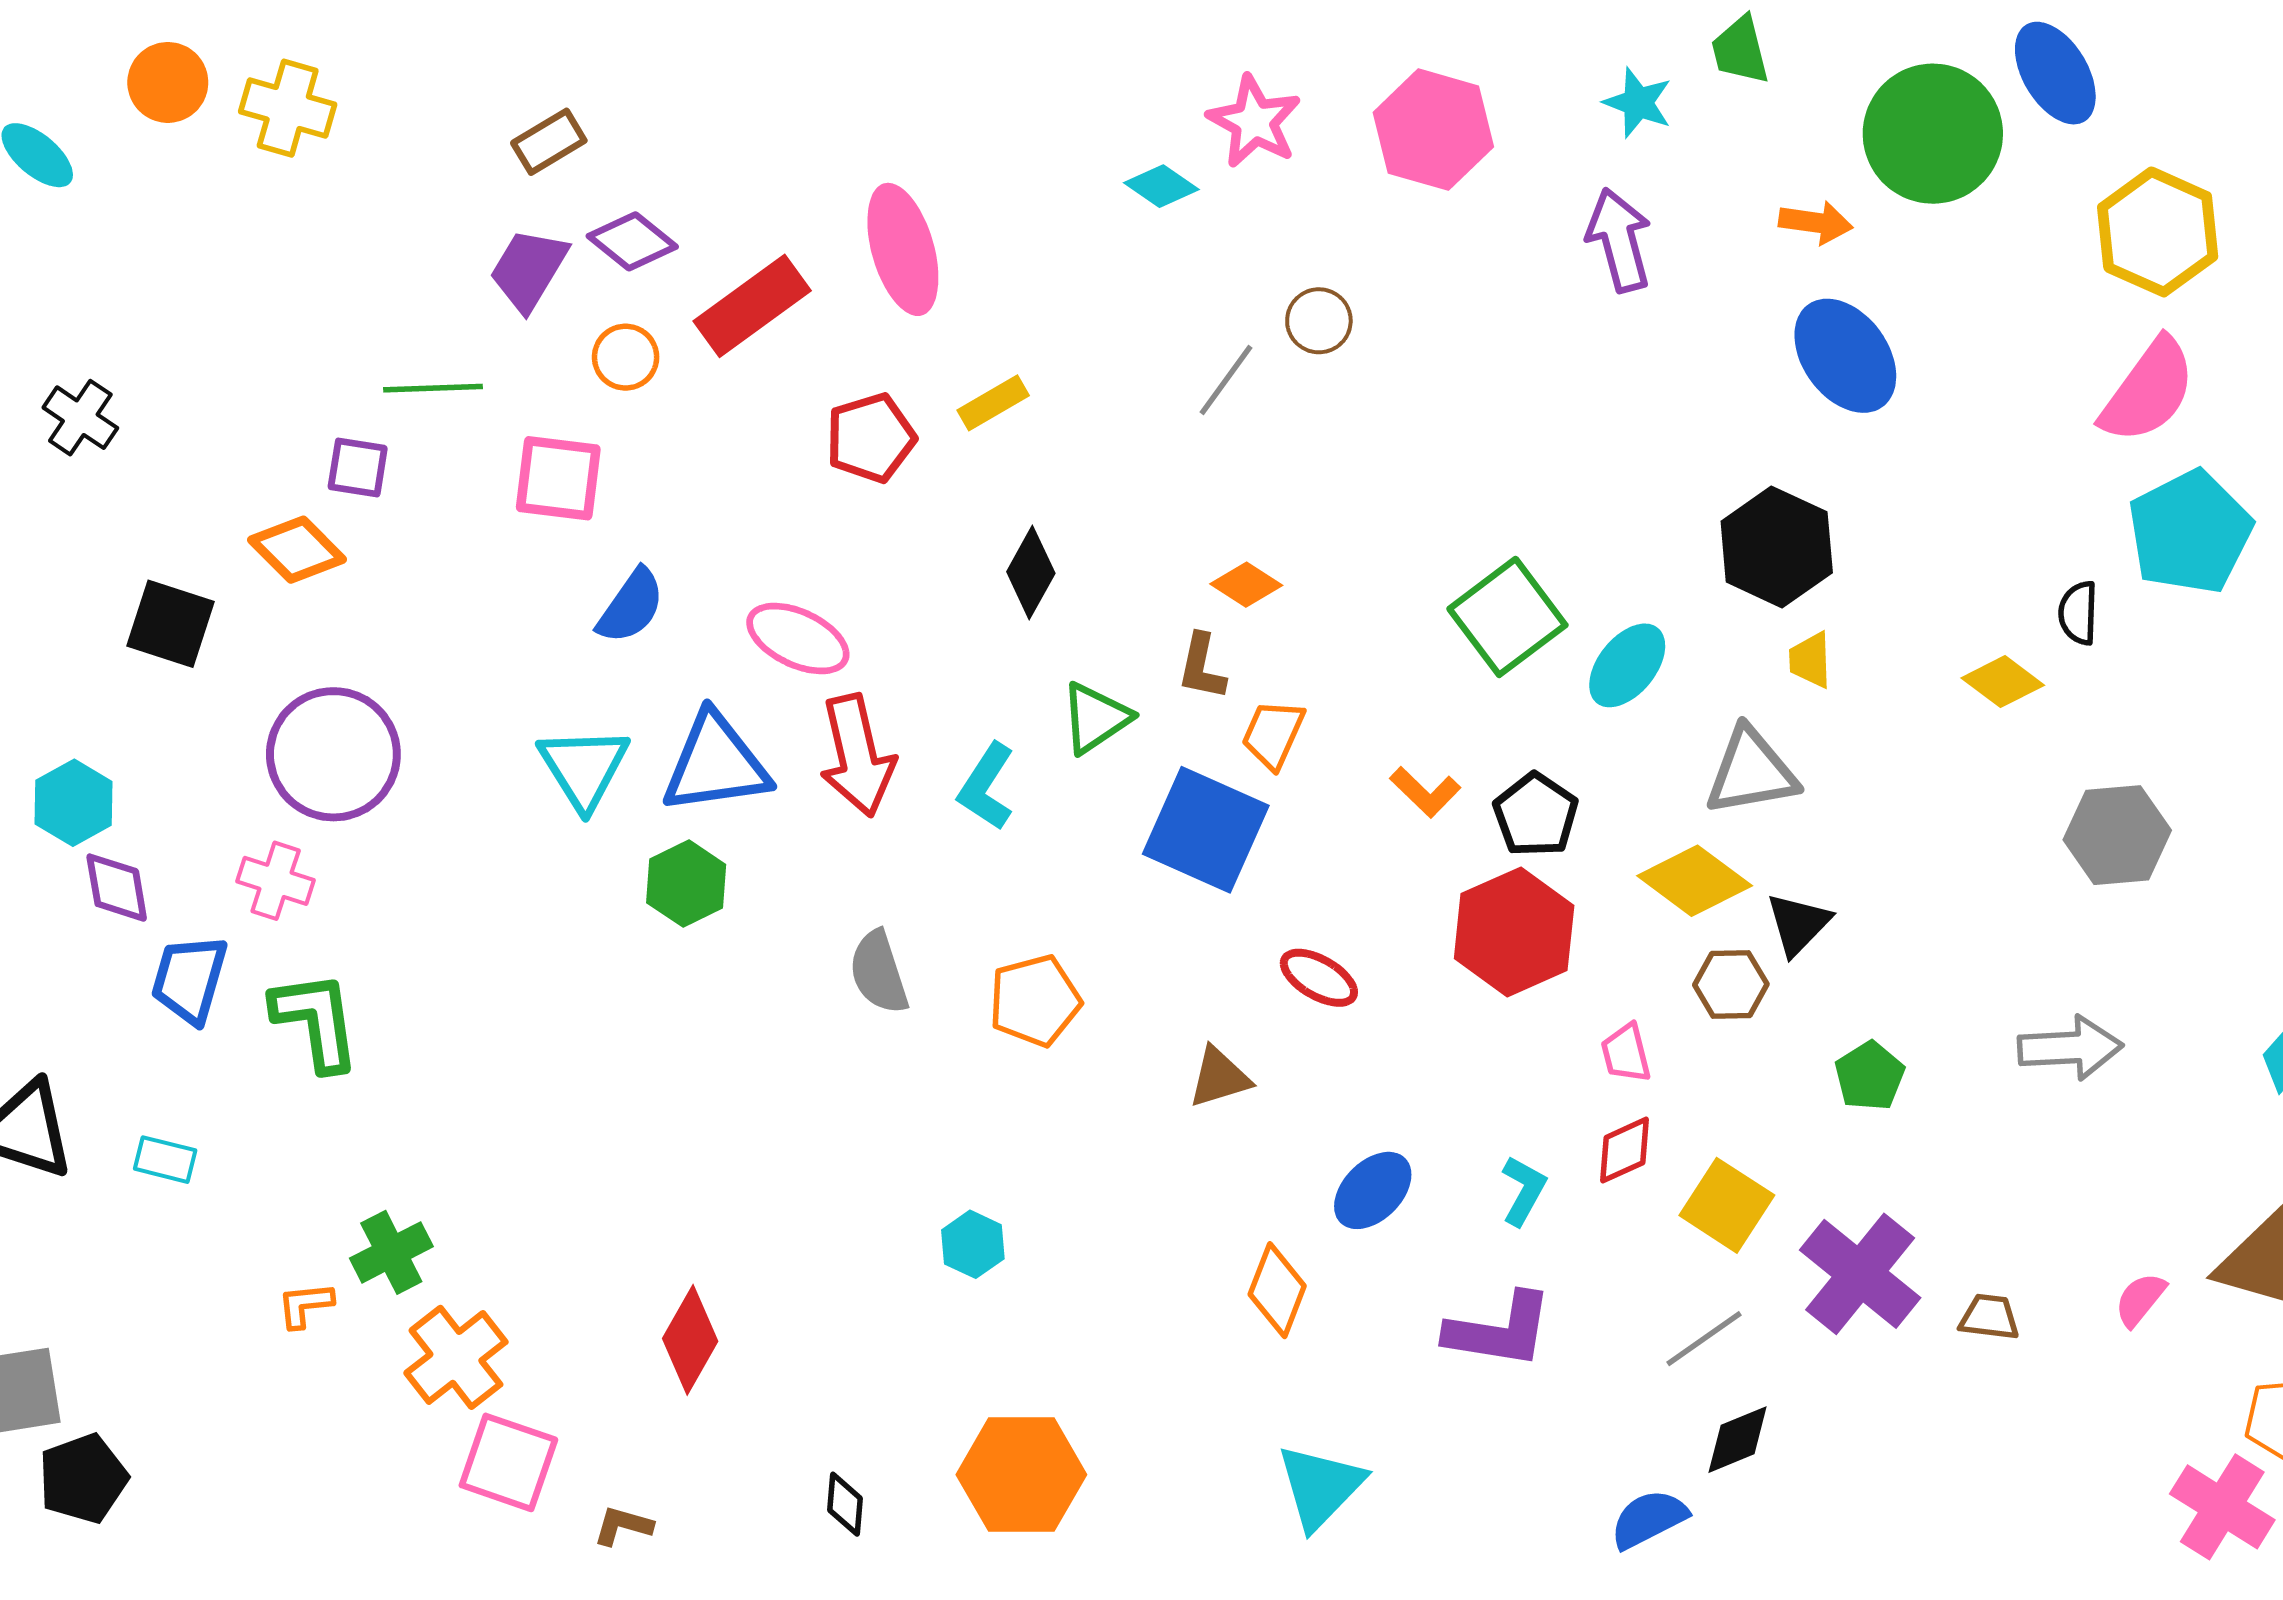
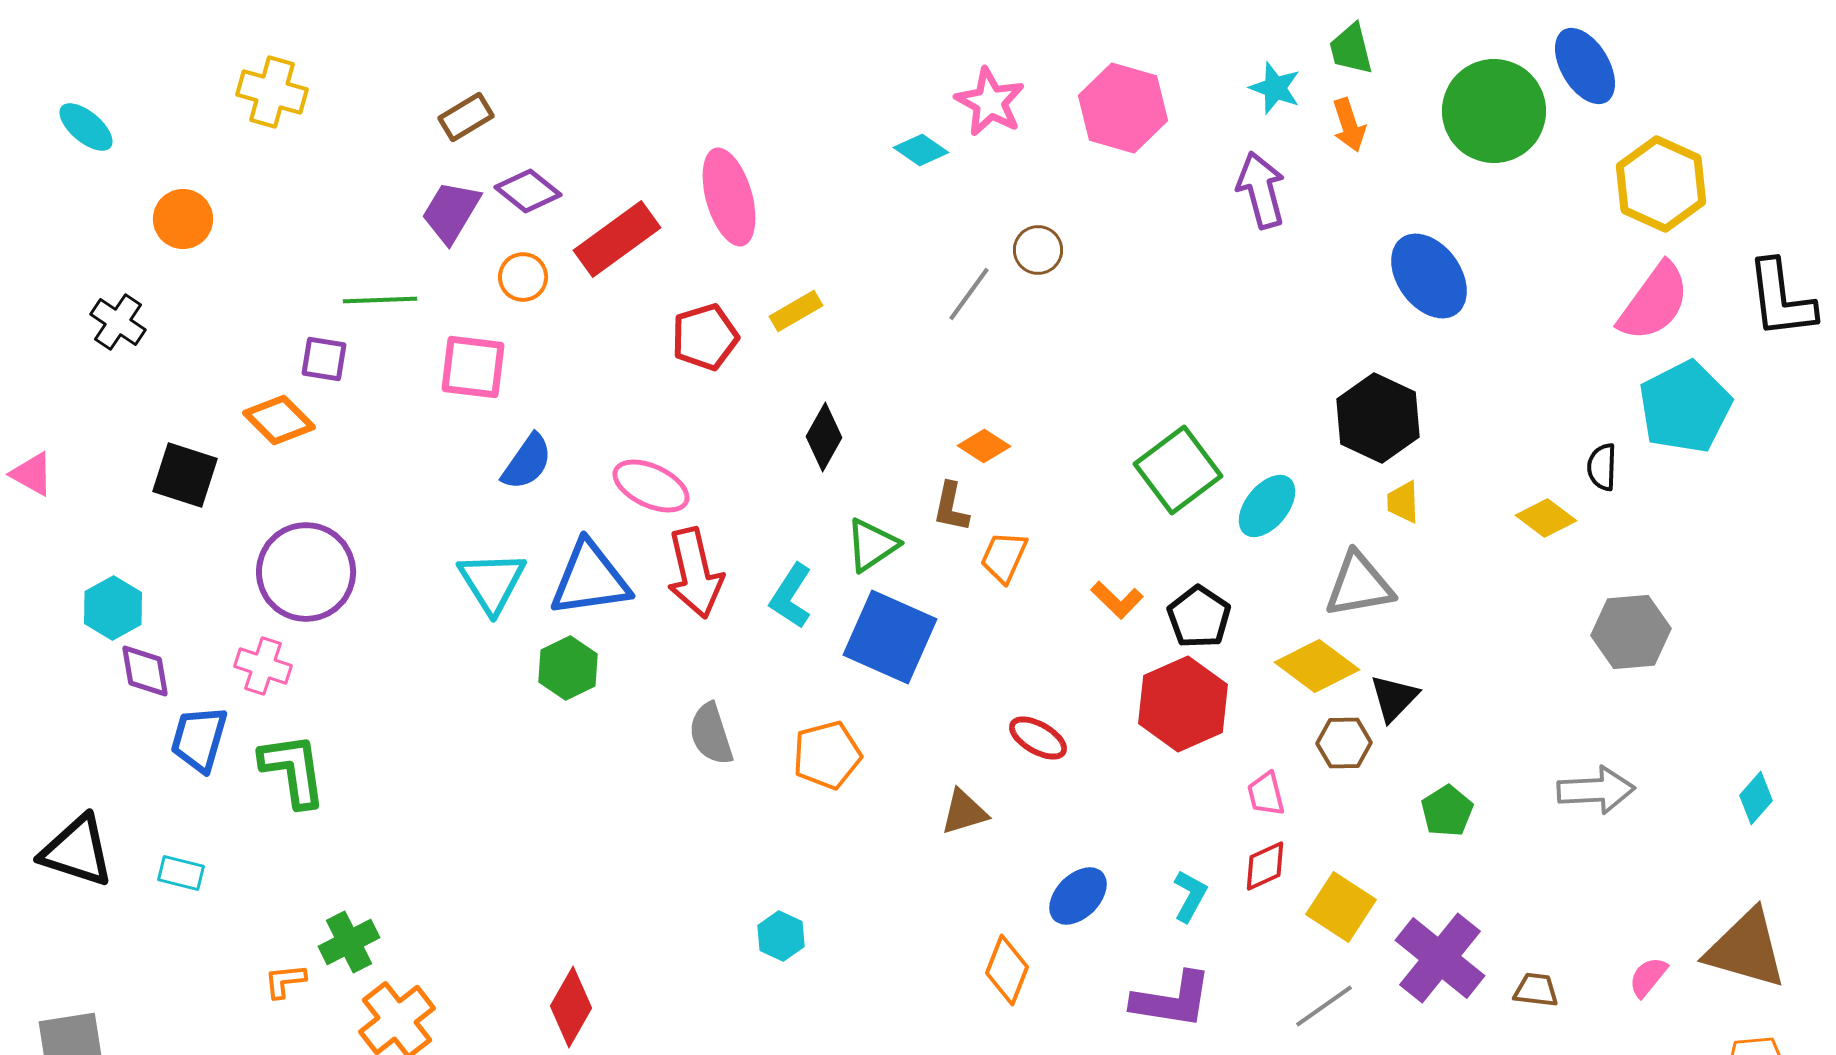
orange circle: (168, 82) -> (183, 219), moved
orange arrow: (1816, 222) -> (1349, 125), moved, turned 64
blue square: (1206, 830) -> (890, 637), moved

